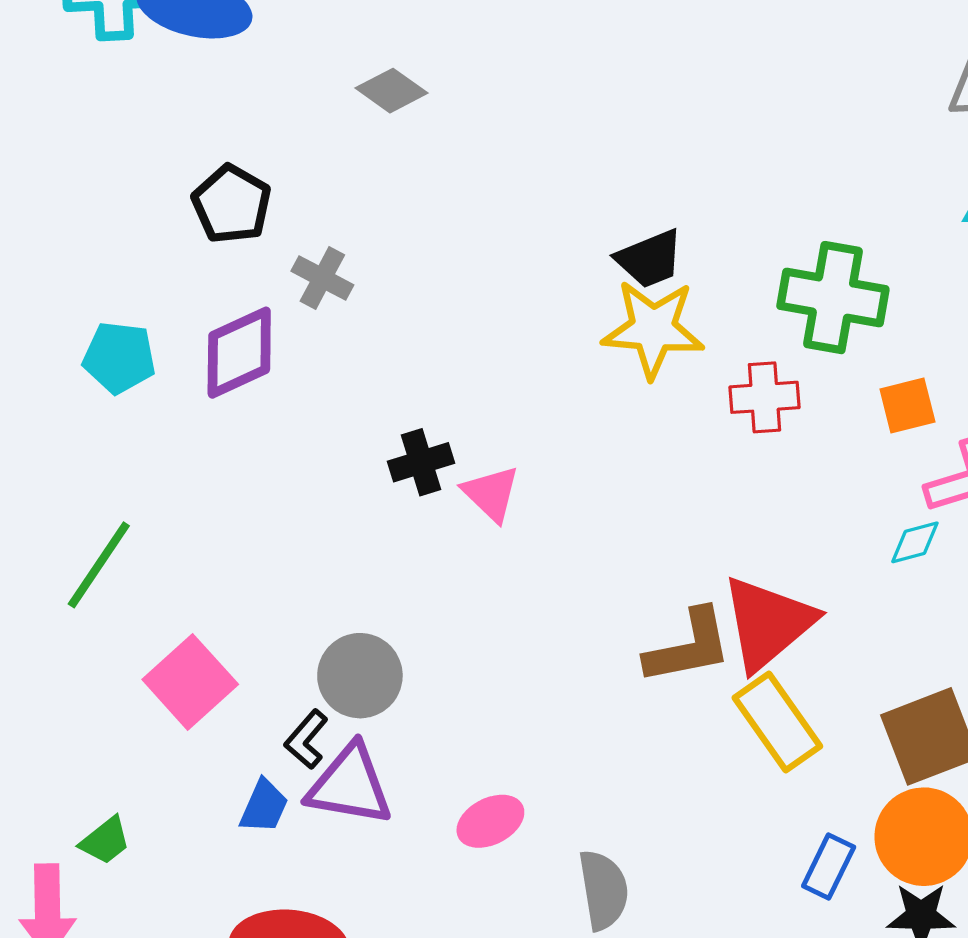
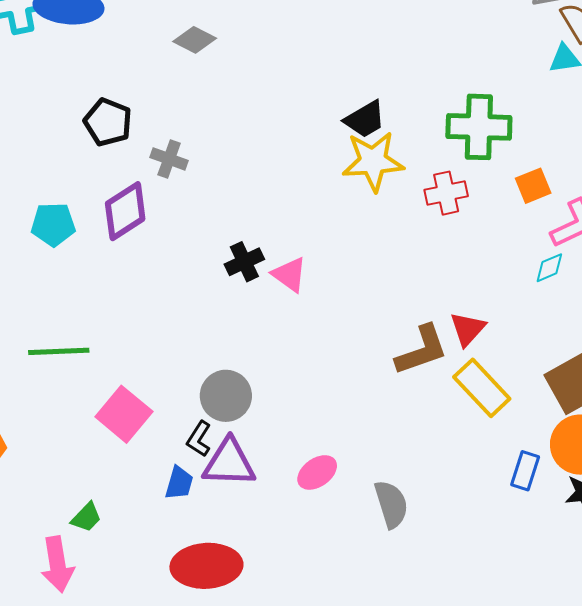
green line: (99, 565) -> (59, 351), turned 62
red triangle: (768, 623) -> (468, 329), size x0.6

